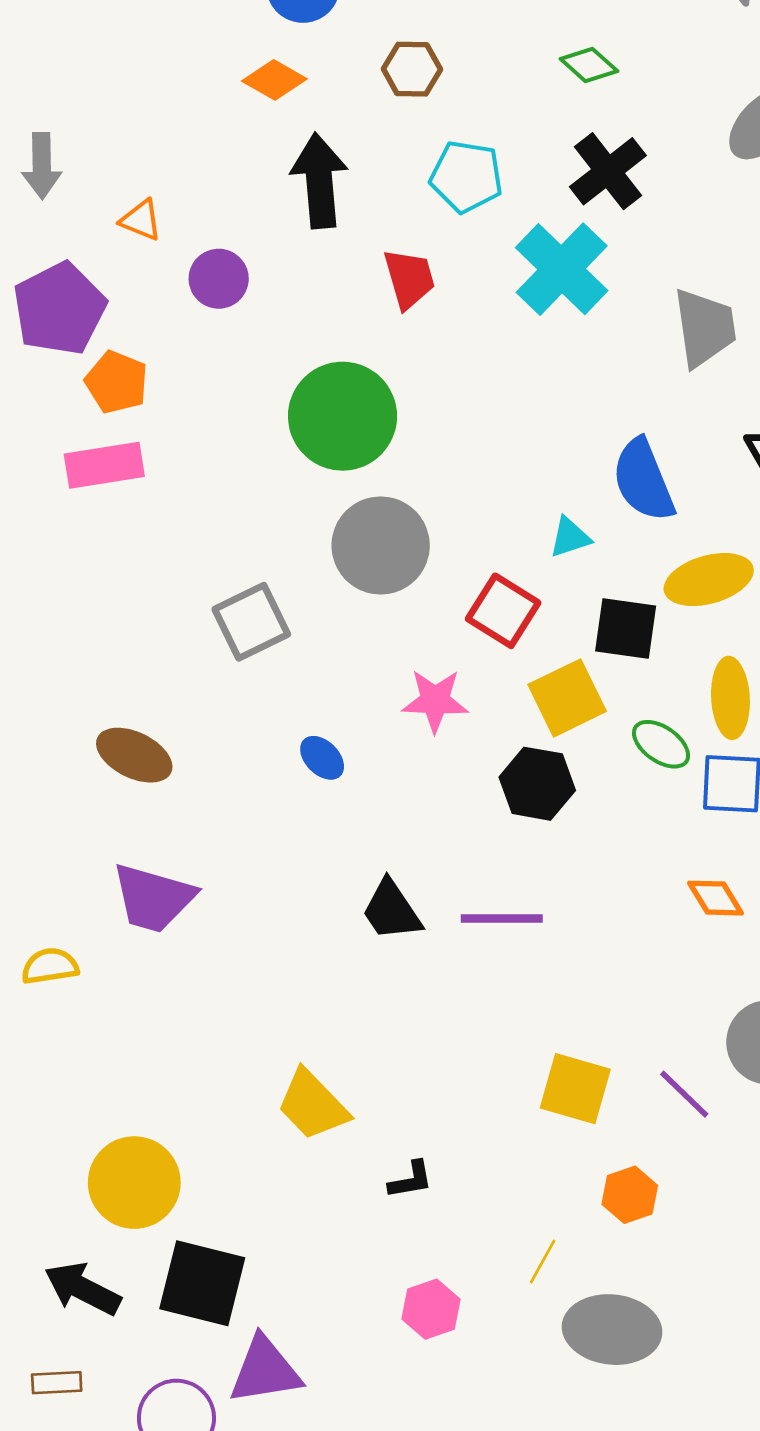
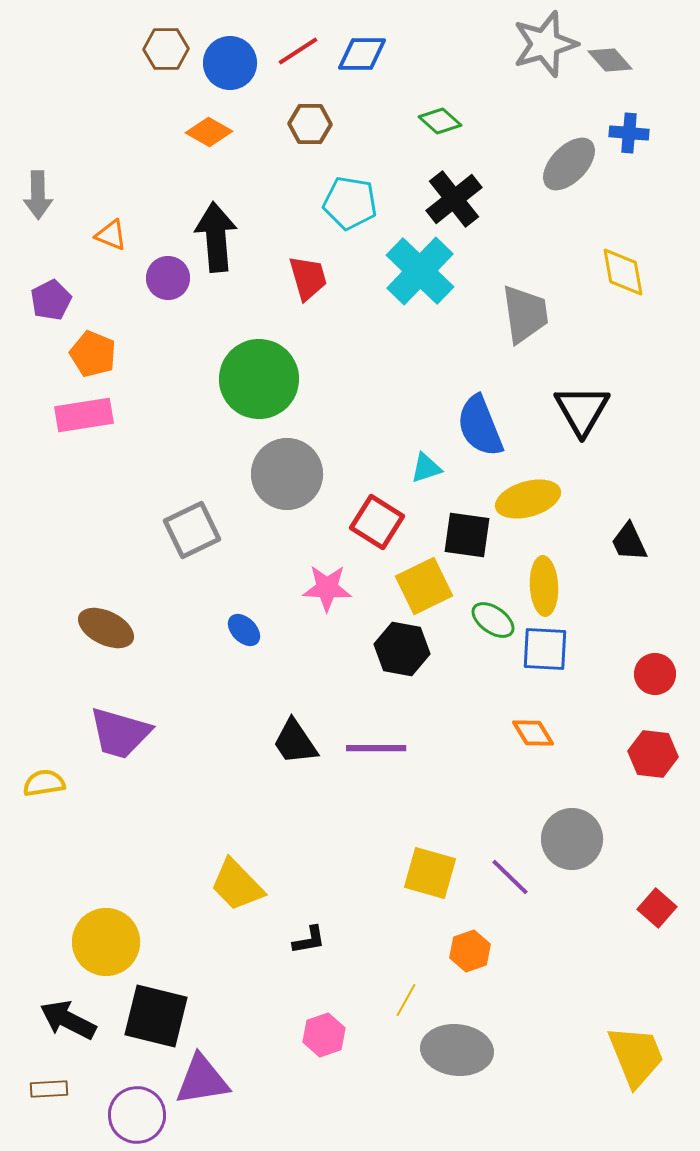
black arrow: (319, 181) -> (216, 237), moved
purple pentagon: (59, 309) -> (51, 300), size x0.6

